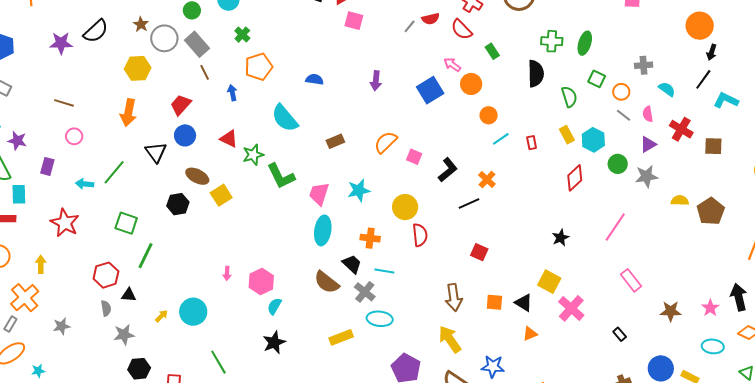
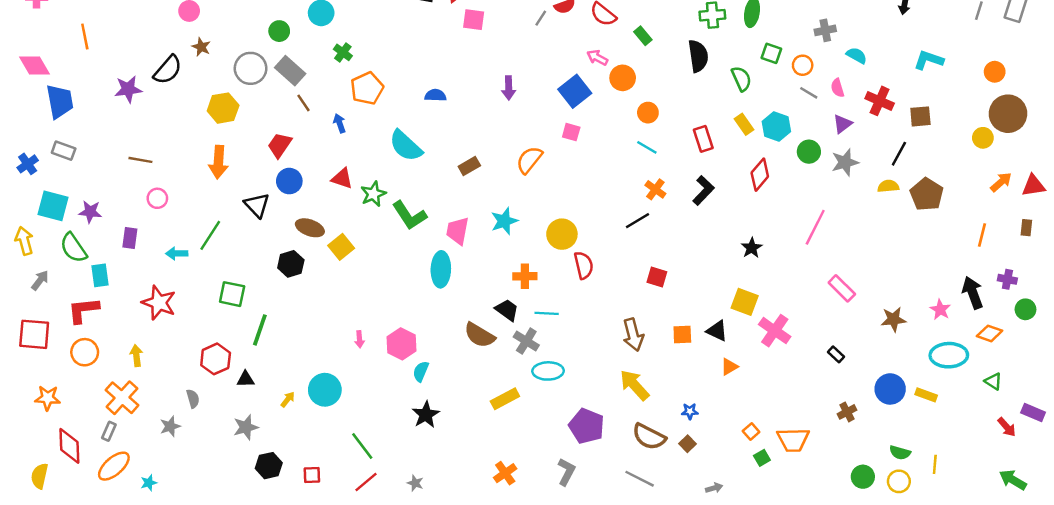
brown star: (141, 24) -> (201, 47), moved
black line: (703, 79) -> (899, 154), moved
cyan line: (501, 139) -> (647, 147), moved, turned 72
red rectangle: (532, 143) -> (703, 139), size x1.5
pink square: (414, 157) -> (571, 132), moved
black L-shape: (448, 170) -> (703, 190), moved
cyan ellipse: (323, 230) -> (441, 269), moved
gray semicircle: (106, 308) -> (193, 399), moved
cyan ellipse: (713, 346) -> (949, 355), size x1.4
blue star: (493, 367) -> (690, 411), size x0.6

